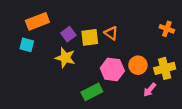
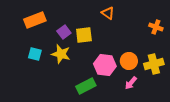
orange triangle: (111, 33) -> (108, 13), moved
cyan square: (27, 45) -> (35, 54), moved
pink arrow: (150, 90) -> (131, 83), moved

